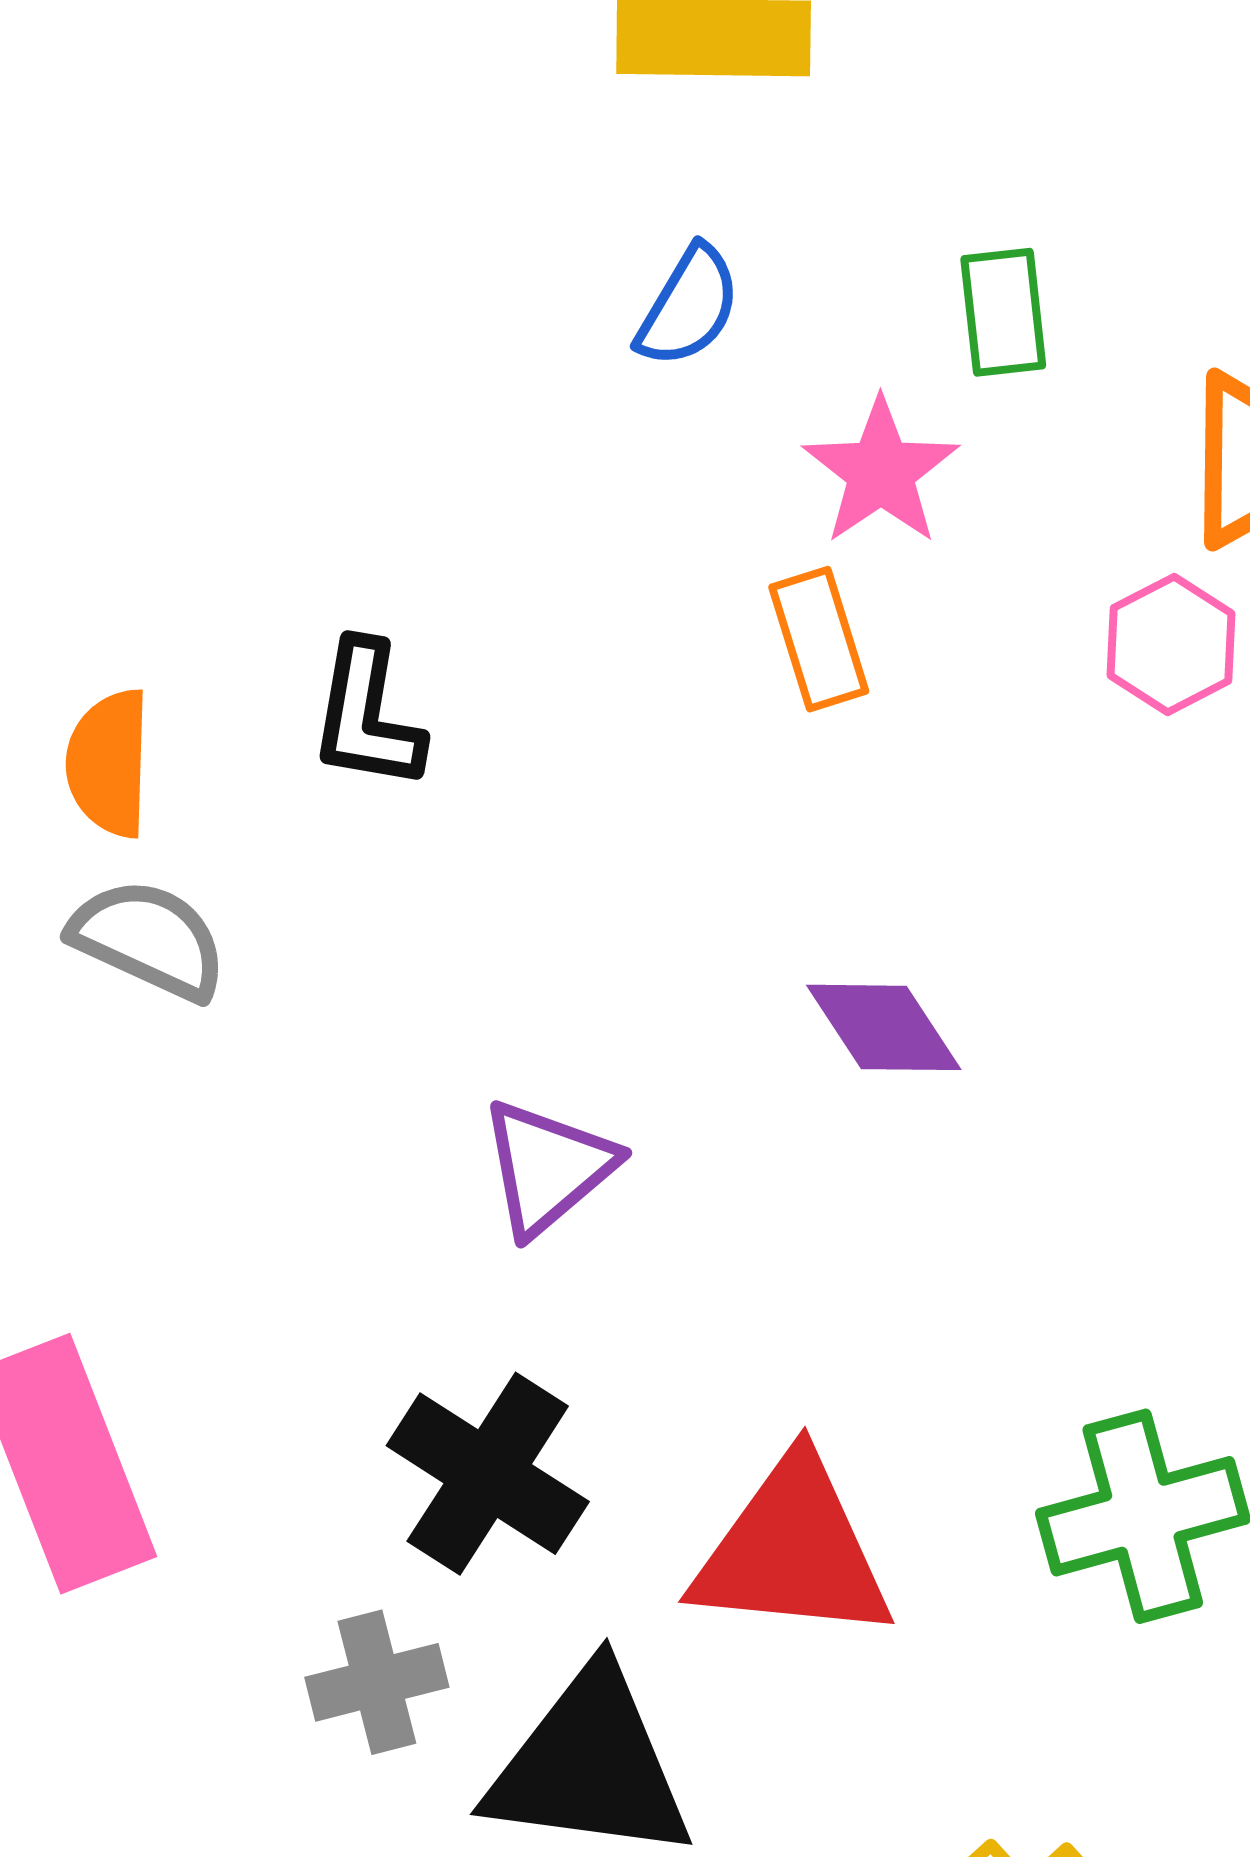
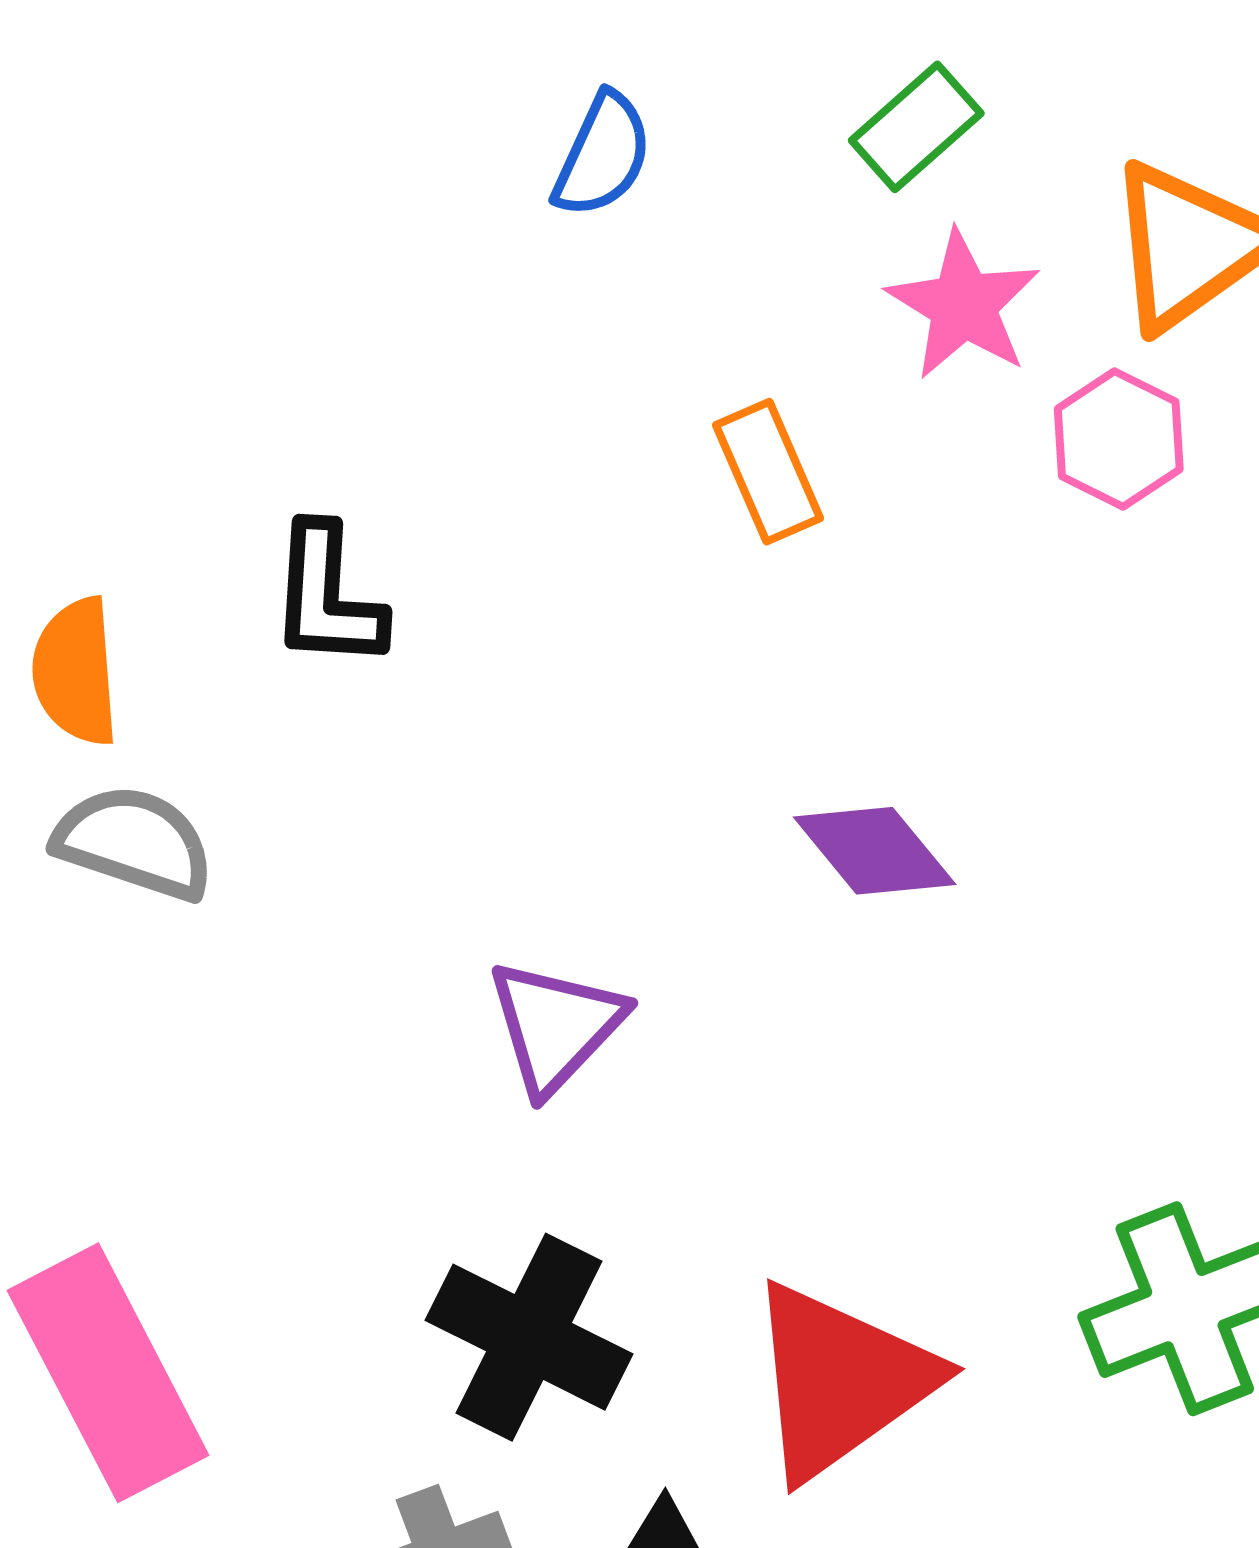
green rectangle: (1003, 312) -> (916, 127), turned 61
pink star: (881, 472) -> (963, 305), moved
red triangle: (793, 1551) -> (840, 1381), turned -35

